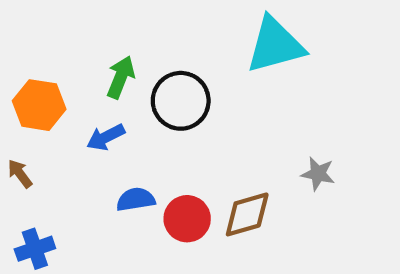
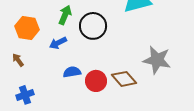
gray star: (318, 174) -> (157, 60), size x1.8
brown diamond: (247, 214) -> (124, 79), turned 65

